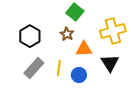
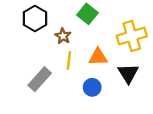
brown star: (67, 34) -> (63, 36), moved
black hexagon: (30, 36) -> (35, 19), moved
yellow line: (59, 68) -> (69, 60), moved

